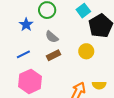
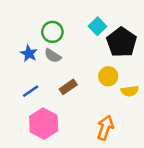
gray semicircle: (52, 37) -> (53, 56), moved
yellow semicircle: (99, 85) -> (130, 91), moved

